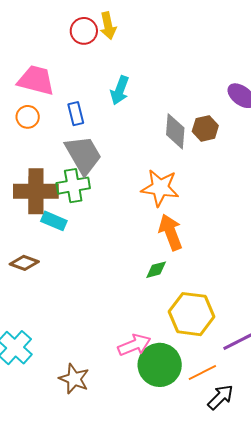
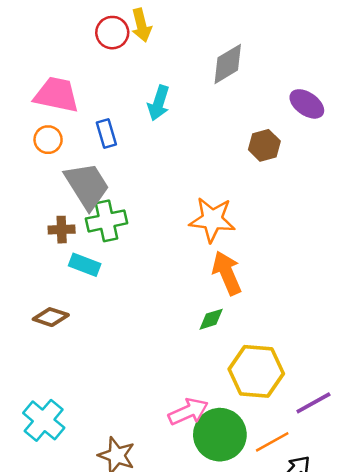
gray diamond: (175, 131) -> (228, 64), moved, turned 57
gray trapezoid: (83, 155) -> (87, 186), moved
brown cross: (36, 191) -> (62, 230), size x0.5

